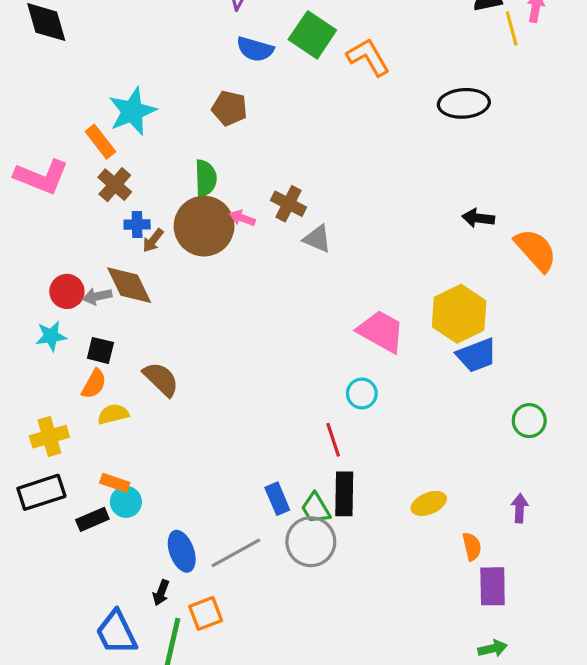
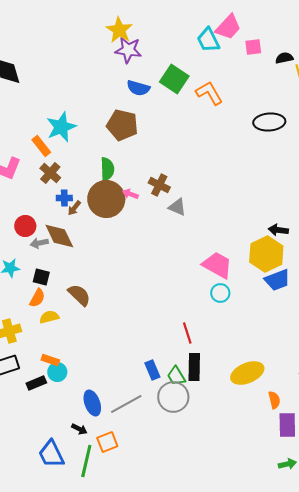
brown pentagon: (230, 108) -> (122, 125), size x1.4
black arrow: (478, 218) -> (278, 230), moved
red circle: (67, 291) -> (25, 226), moved
cyan circle: (362, 393) -> (220, 293), moved
yellow ellipse: (429, 503) -> (247, 373), size x1.5
black arrow: (161, 593) -> (79, 429), turned -84

